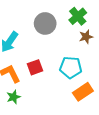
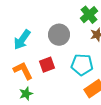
gray circle: (45, 23) -> (59, 35), moved

